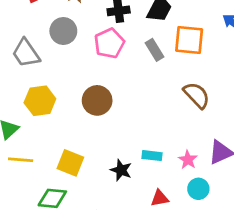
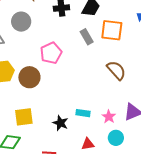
pink pentagon: (109, 43) -> (51, 53), moved
brown circle: (97, 100) -> (29, 77), moved
yellow square: (70, 163) -> (24, 117), turned -30

